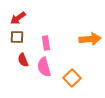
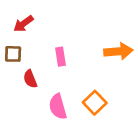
brown square: (17, 37) -> (13, 54), moved
pink semicircle: (44, 67) -> (58, 107), moved

